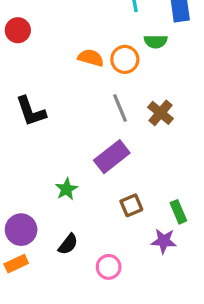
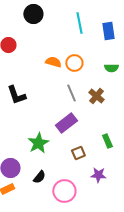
green semicircle: (156, 42) -> (111, 68), moved
green star: (66, 189) -> (38, 143), size x1.5
green rectangle: (178, 212) -> (107, 141), moved
pink circle: (109, 267) -> (64, 191), size x1.5

